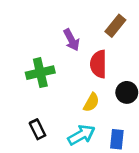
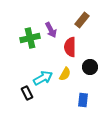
green cross: (40, 73) -> (30, 38), moved
cyan arrow: (81, 135) -> (43, 78), moved

